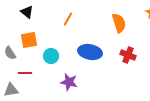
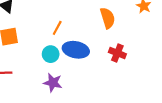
orange line: (68, 19) -> (57, 28), moved
cyan circle: (51, 56) -> (51, 54), moved

